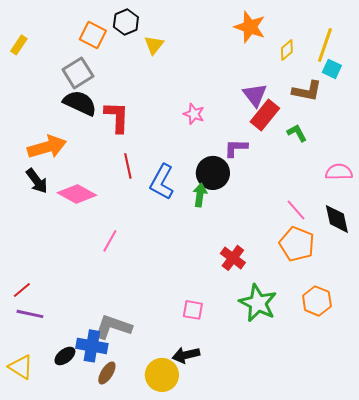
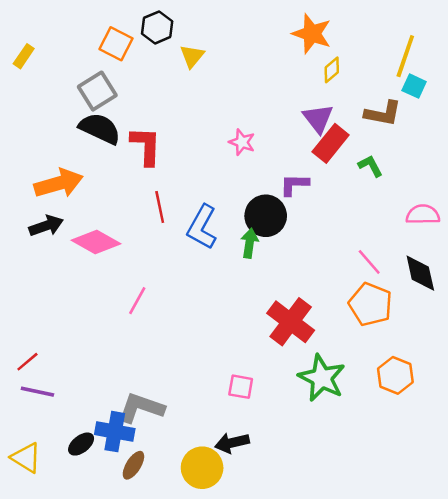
yellow diamond: (287, 50) -> (332, 70), moved
black arrow: (37, 181) -> (46, 226), turned -72
red cross: (233, 258) -> (291, 322), size x1.5

